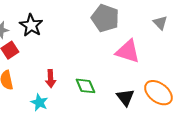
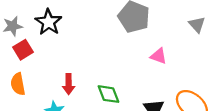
pink triangle: (128, 51) -> (159, 56), size x0.6

